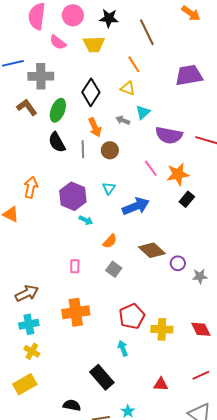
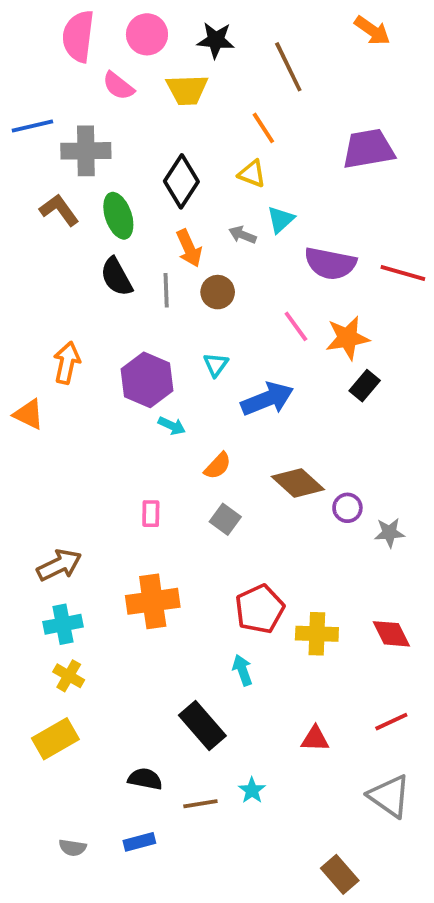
green ellipse: (58, 110) -> (118, 216), turned -40

